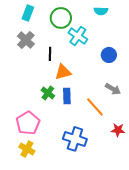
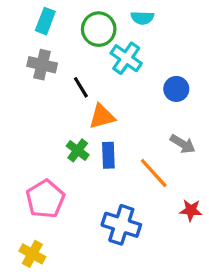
cyan semicircle: (101, 11) -> (142, 18), moved
gray cross: (26, 40) -> (42, 65), turned -30
black line: (50, 54) -> (81, 87), turned -32
yellow cross: (27, 149) -> (32, 254), moved

